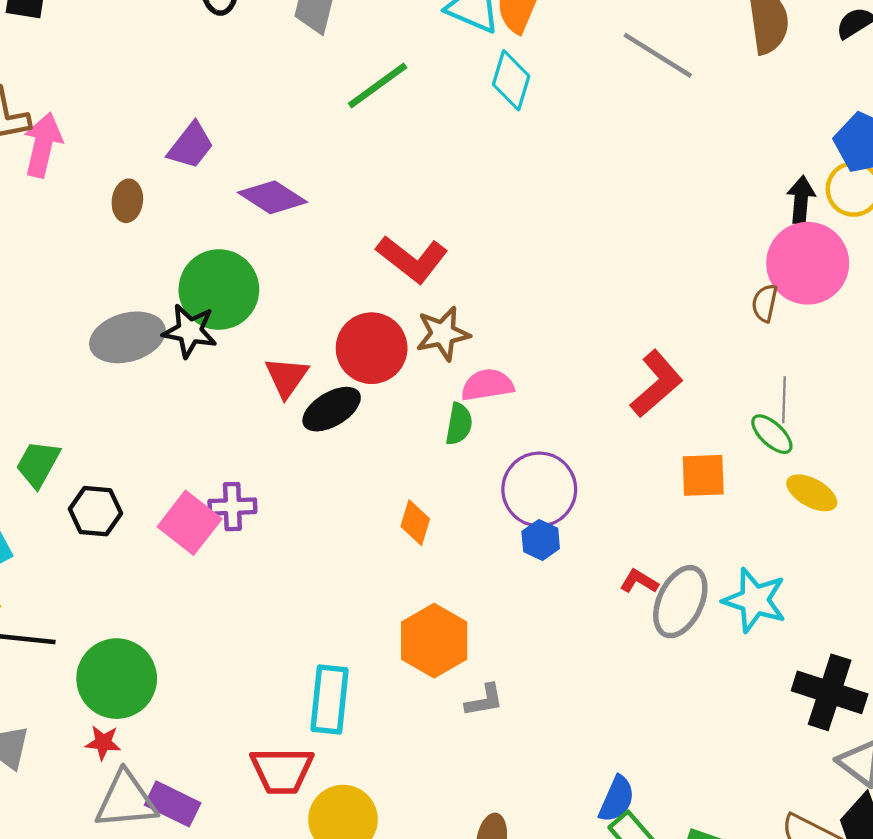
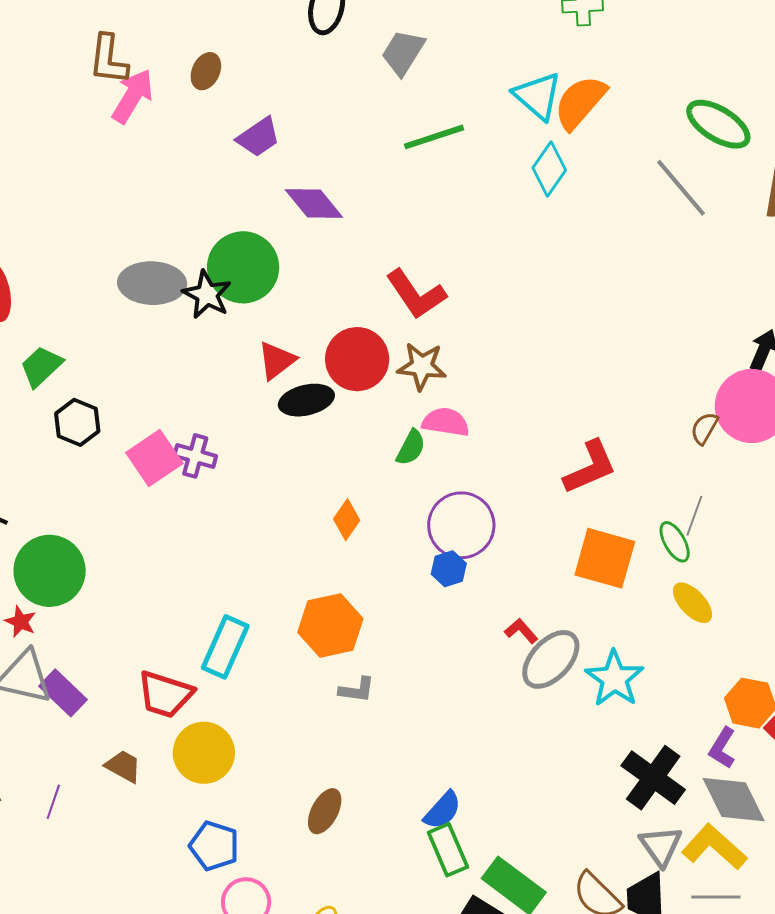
brown ellipse: (127, 201) -> (206, 71), moved
orange square: (703, 475) -> (605, 558), size x1.4

